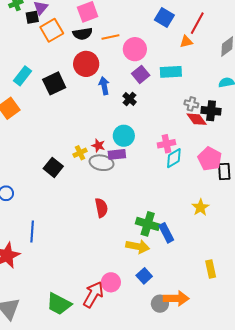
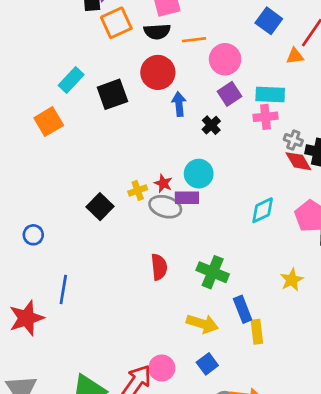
pink cross: (166, 144) -> (265, 117), moved
green cross: (148, 224) -> (213, 272), moved
yellow rectangle: (211, 269) -> (257, 332), moved

